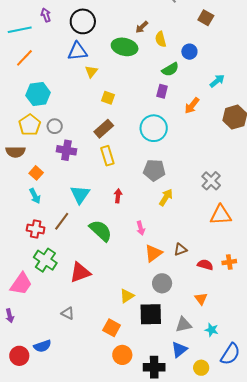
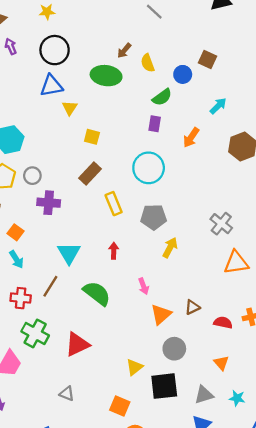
brown square: (206, 18) -> (207, 60), moved
yellow rectangle: (107, 156) -> (114, 204), moved

